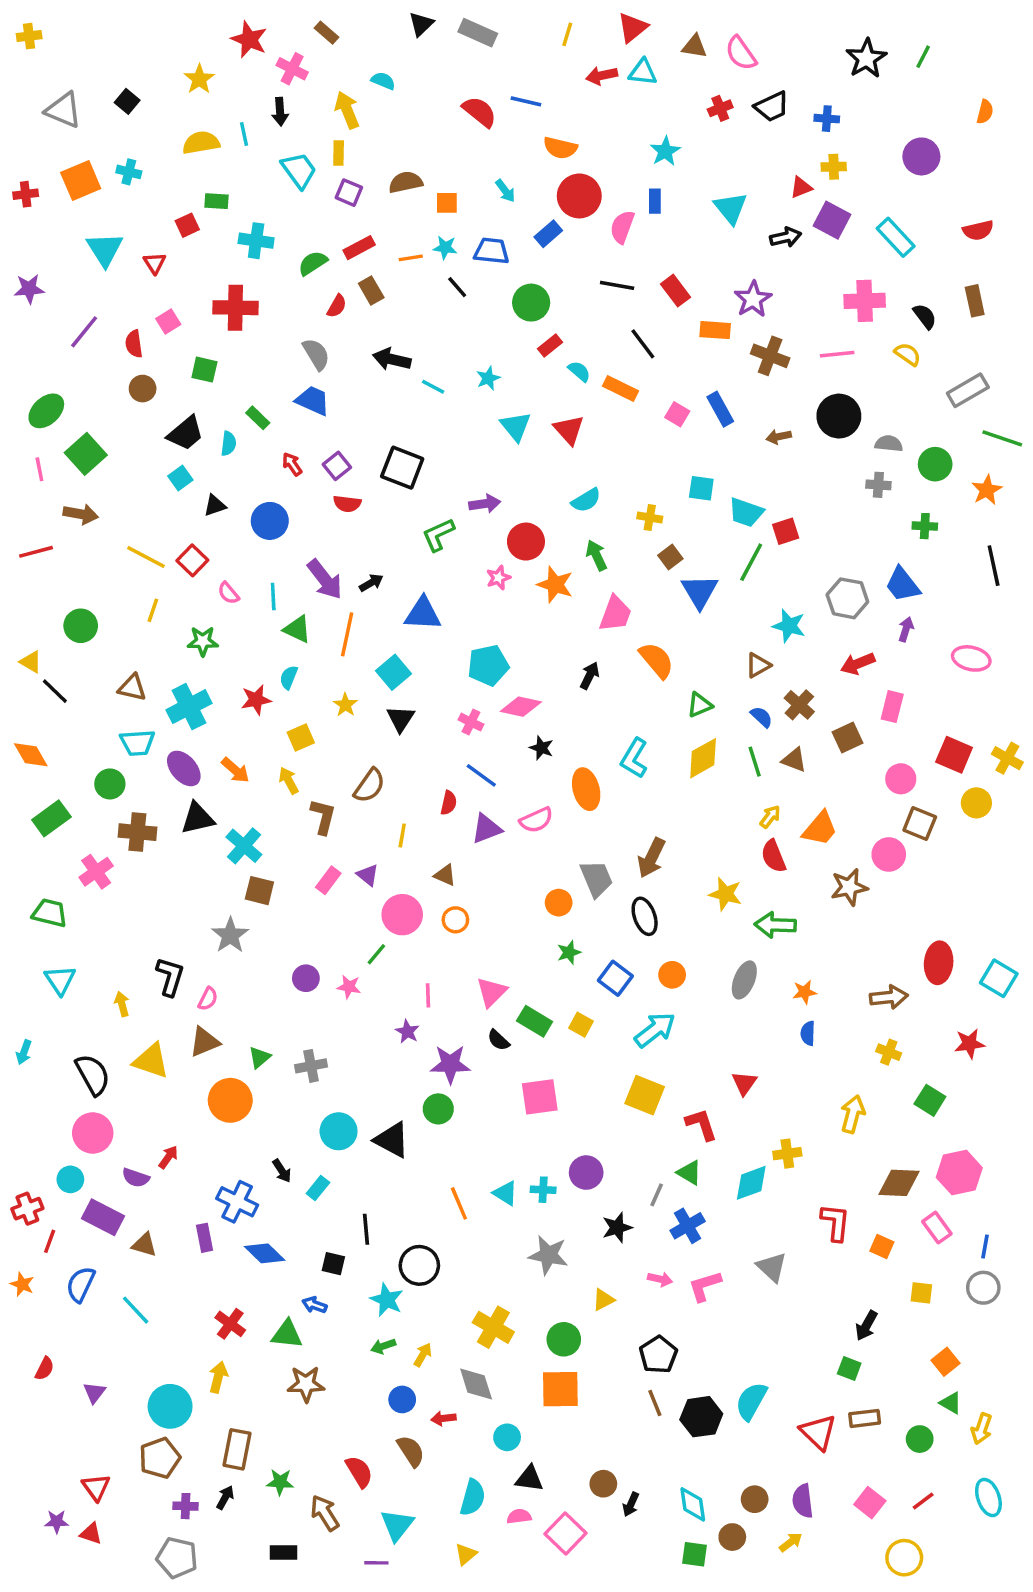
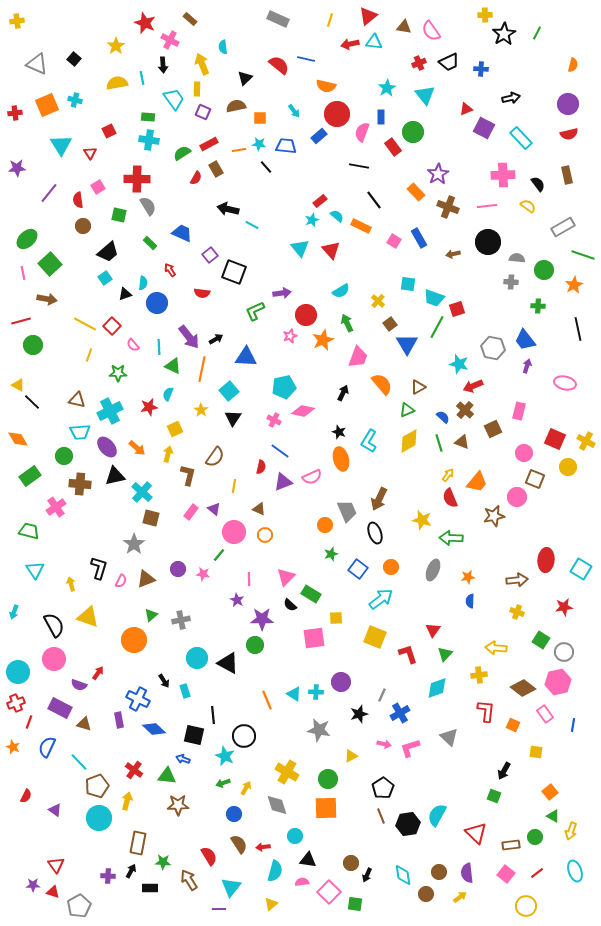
black triangle: (421, 24) -> (245, 78), moved
cyan semicircle: (383, 81) -> (223, 47), turned -120
purple circle: (921, 156) -> (568, 104), moved
yellow cross: (834, 167) -> (485, 15), moved
green rectangle: (216, 201) -> (148, 117), moved
cyan triangle: (731, 208) -> (425, 95), moved
black arrow: (786, 237) -> (511, 98), moved
red rectangle: (676, 291) -> (393, 147), moved
green circle: (531, 303) -> (413, 132), moved
orange rectangle: (715, 330) -> (416, 192), turned 42
gray semicircle: (316, 354) -> (148, 206), moved
cyan star: (488, 378) -> (312, 220), moved
cyan semicircle: (229, 444) -> (143, 283), moved
purple square: (337, 466) -> (210, 255), moved
yellow cross: (650, 517) -> (378, 301), turned 32
orange star: (555, 585) -> (323, 340), turned 30
green circle: (81, 626) -> (33, 345), moved
red arrow: (858, 664) -> (473, 386), moved
brown triangle: (758, 665) -> (418, 387), moved
black star: (541, 748) -> (339, 432), moved
yellow arrow: (289, 781) -> (168, 454), turned 42
yellow square: (581, 1025) -> (336, 618), moved, turned -32
brown triangle: (204, 1042) -> (146, 579), moved
yellow arrow: (853, 1114) -> (496, 648), turned -100
yellow cross: (787, 1154) -> (479, 675), moved
green triangle: (689, 1173) -> (445, 654), moved, turned 42
cyan circle: (70, 1179) -> (18, 672), moved, size x1.5
brown diamond: (899, 1183) -> (523, 688), turned 35
cyan rectangle: (318, 1188) -> (185, 691), turned -56
black square: (333, 1264) -> (194, 735), size x1.5
gray circle: (983, 1288) -> (564, 652), moved
purple triangle: (94, 1393) -> (55, 810), turned -32
red arrow: (443, 1418) -> (263, 847), moved
brown rectangle: (865, 1418) -> (511, 845), moved
brown pentagon: (160, 1458) -> (97, 786), moved
black rectangle: (284, 1552) -> (150, 888), moved
green square: (694, 1554) -> (355, 904), moved
gray pentagon: (177, 1558) -> (79, 906), moved, turned 30

